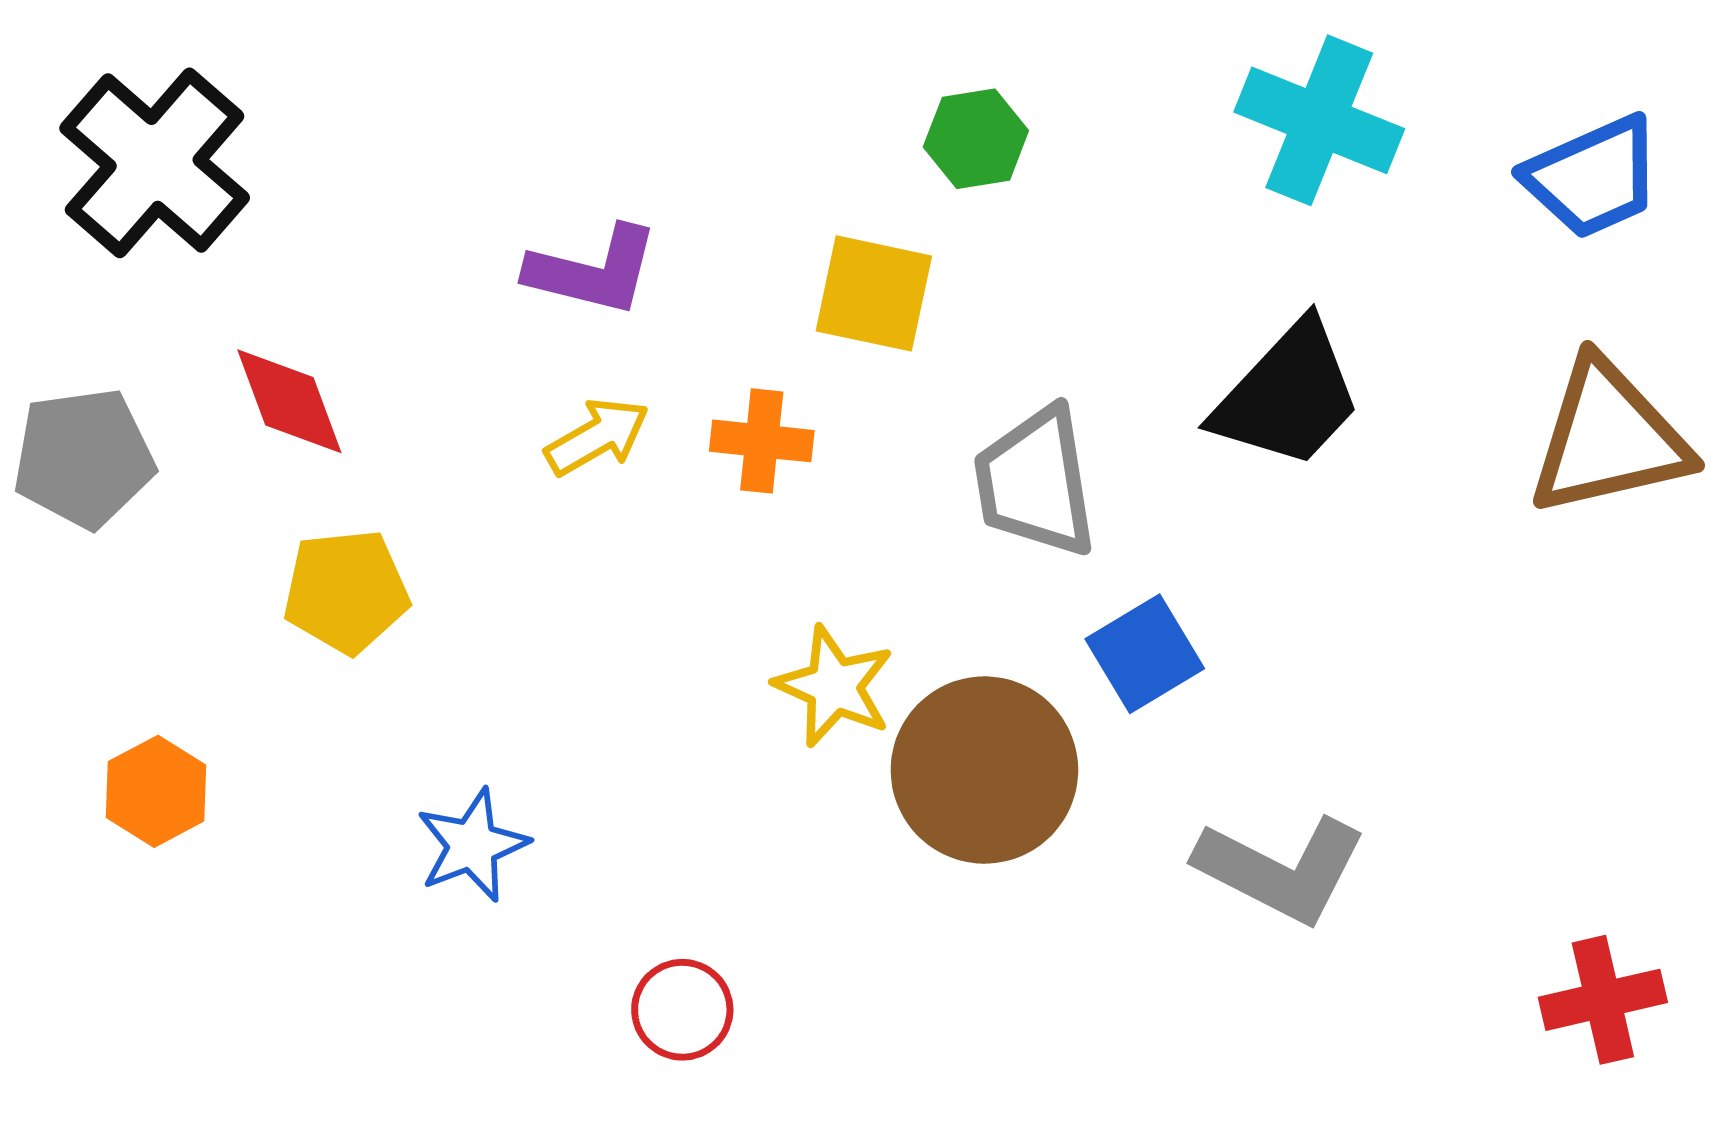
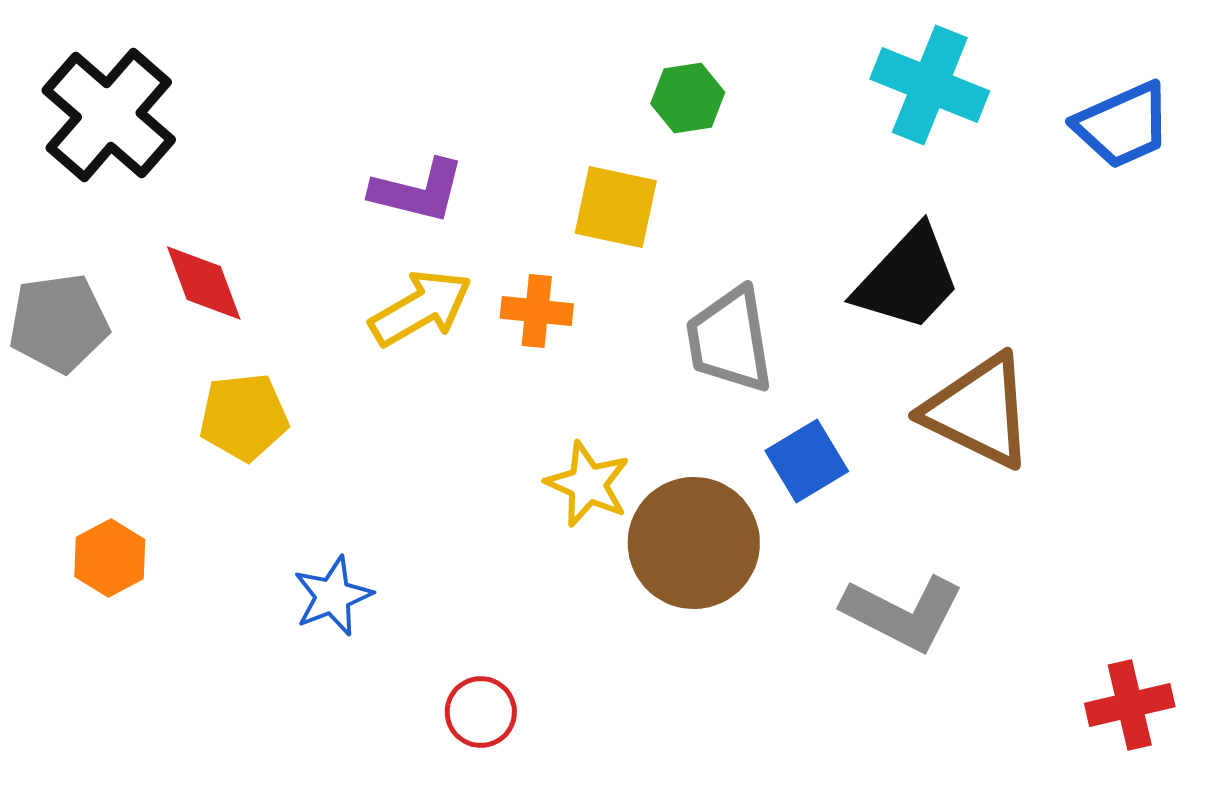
yellow arrow: (597, 437) -> (421, 308), size x1.4
brown triangle: (1609, 438) -> (979, 411), moved, turned 39

